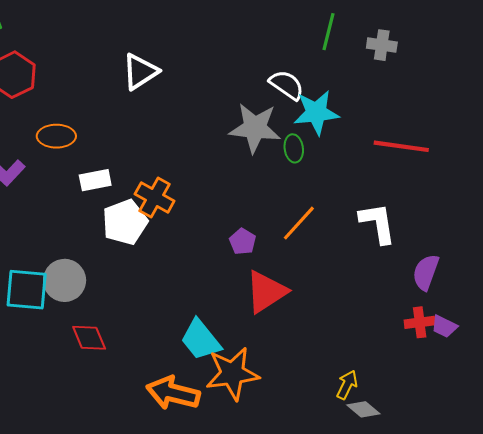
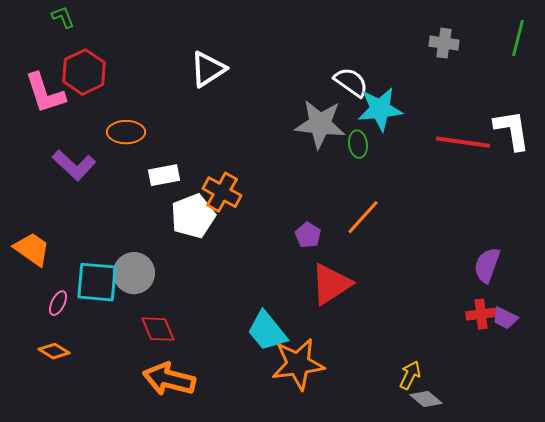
green line: (329, 32) -> (518, 38), moved
white L-shape: (378, 223) -> (512, 130), moved
orange arrow: (173, 393) -> (169, 379), moved

